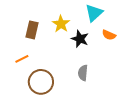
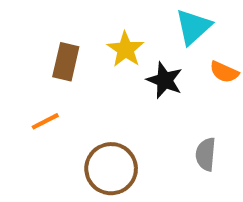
gray semicircle: (83, 73) -> (206, 154), moved
brown circle: (41, 82) -> (111, 169), moved

